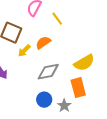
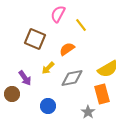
yellow arrow: (24, 51) -> (48, 68), moved
blue circle: (44, 100) -> (48, 106), moved

